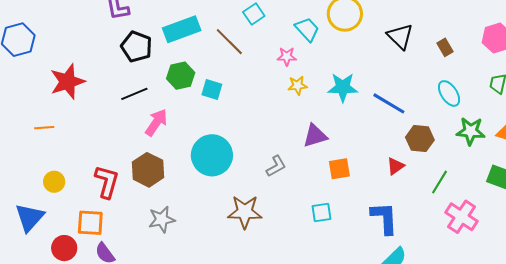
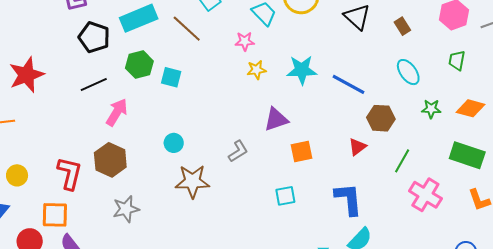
green star: (471, 131) -> (431, 109), size x0.7
cyan circle: (212, 155) -> (174, 143), size x0.5
brown star: (245, 212) -> (192, 181), moved

